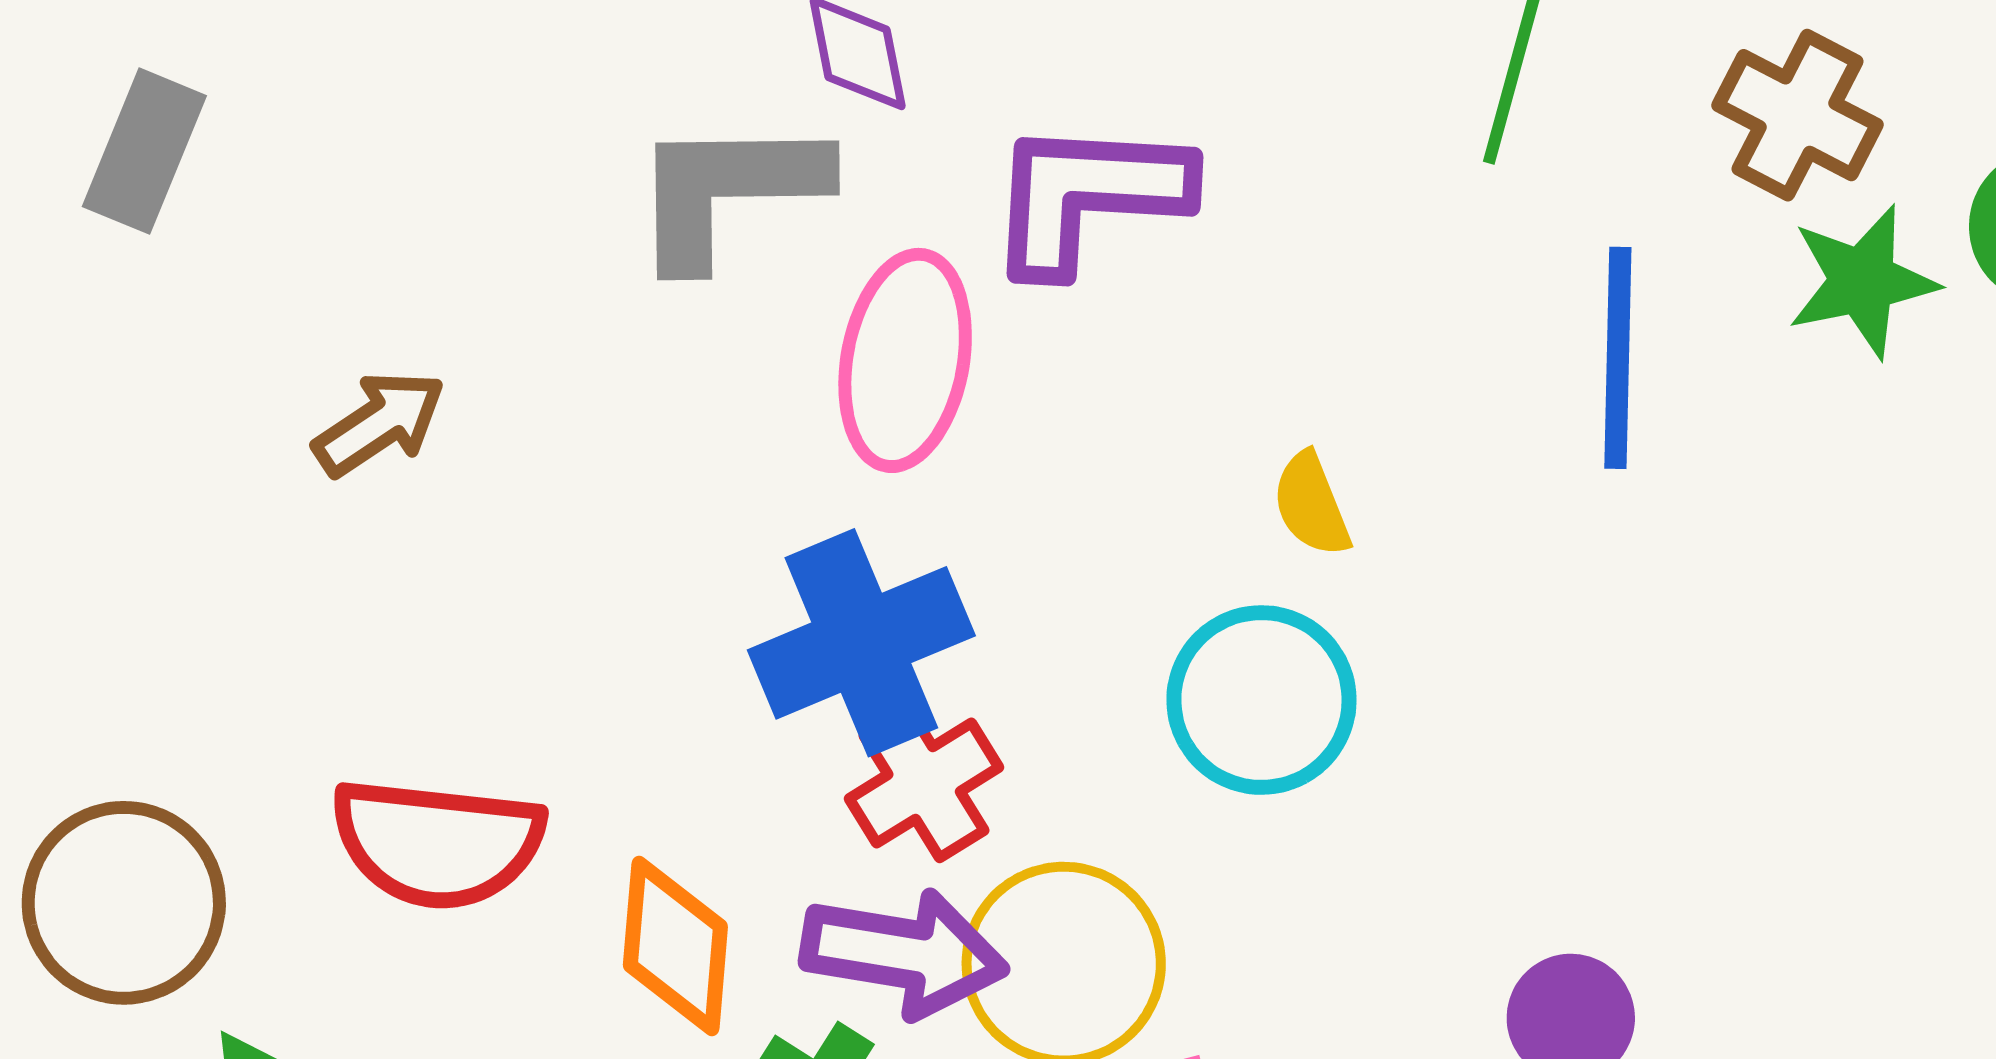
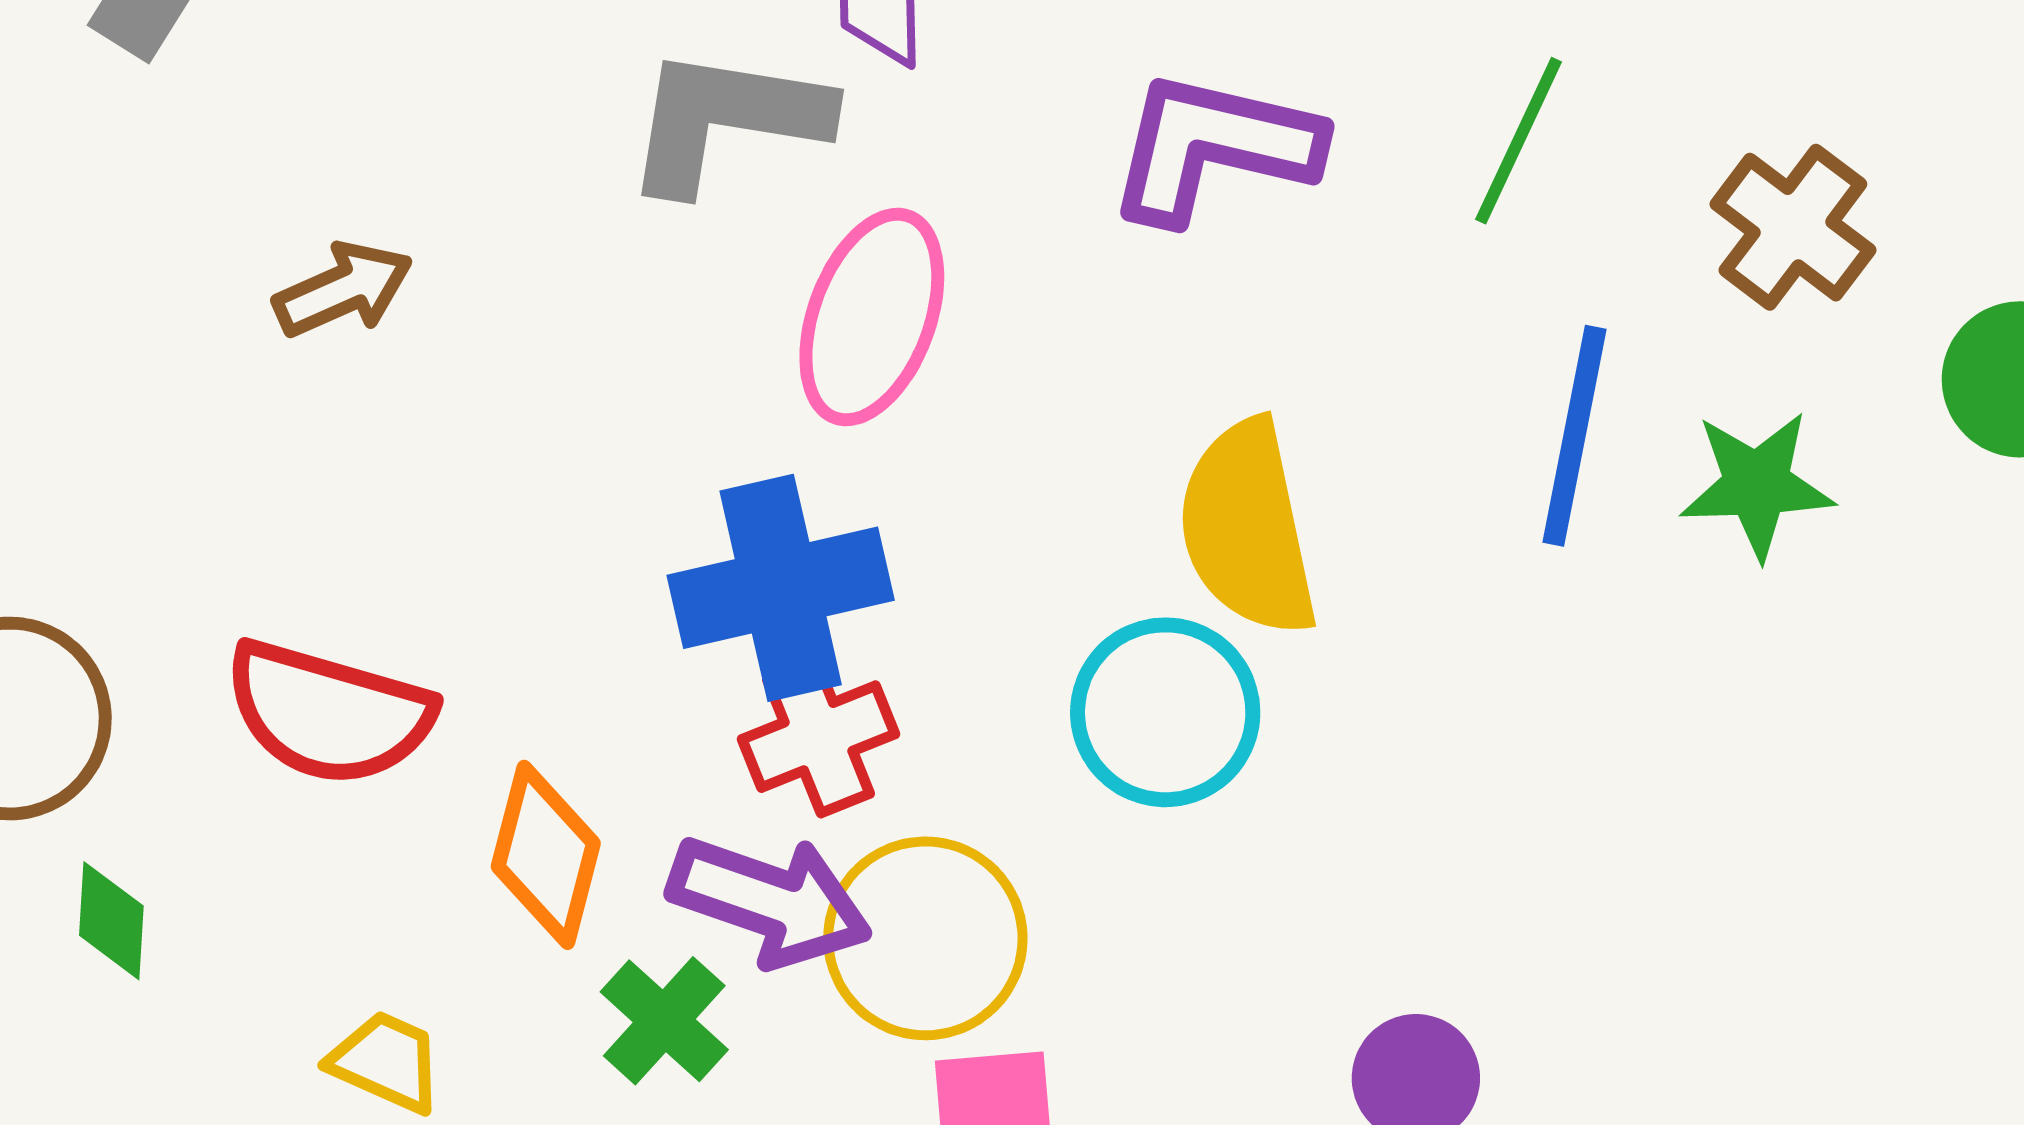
purple L-shape: (1088, 196) -> (1213, 147), moved
green star: (1862, 281) -> (1757, 485), moved
yellow semicircle: (1311, 504) -> (1248, 528), size x2.0

